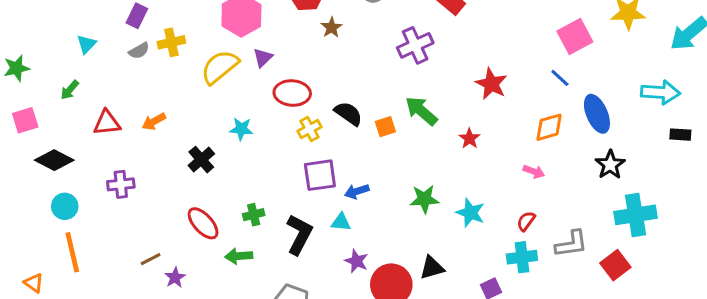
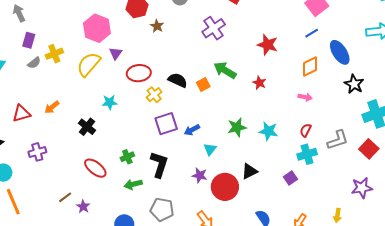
blue line: (560, 78) -> (312, 33), turned -64
cyan triangle: (341, 222) -> (210, 149), moved, turned -48
green arrow: (239, 256) -> (133, 184), moved

